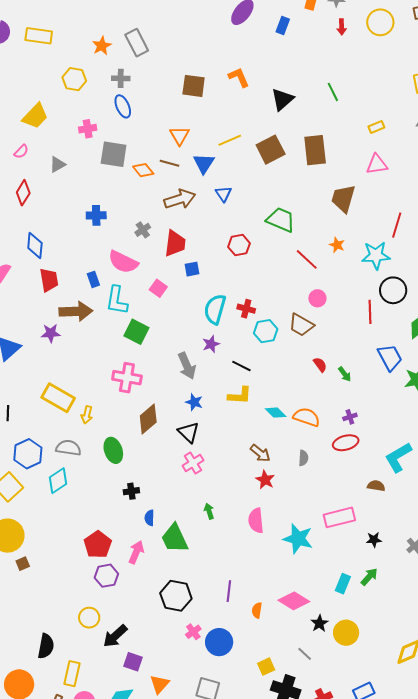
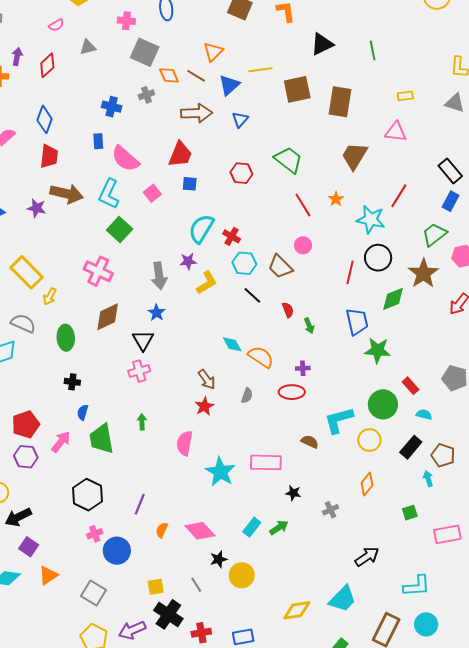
gray cross: (143, 230) -> (146, 95), moved
blue rectangle: (93, 279) -> (98, 141), moved
black line: (241, 366) -> (252, 295), moved
yellow L-shape: (240, 396) -> (207, 283), moved, turned -50

